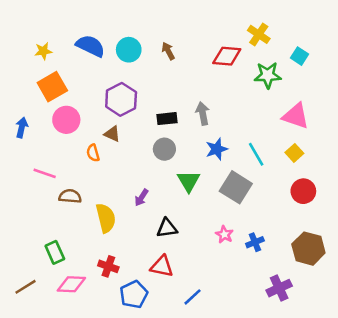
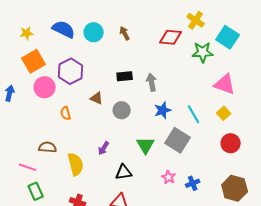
cyan square: (300, 56) -> (228, 37), size x1.6
purple hexagon: (121, 99) -> (71, 71), moved
black rectangle: (167, 119) -> (125, 76), moved
brown triangle: (112, 134) -> (97, 98), moved
pink line: (45, 173) -> (28, 167), moved
green triangle: (189, 181) -> (146, 145), moved

